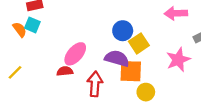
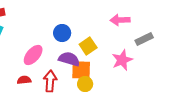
blue circle: (123, 31) -> (62, 33), moved
red semicircle: (65, 71) -> (24, 80), moved
yellow circle: (146, 92) -> (85, 84), moved

